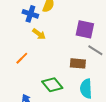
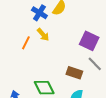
orange line: (22, 58) -> (26, 43), moved, turned -32

